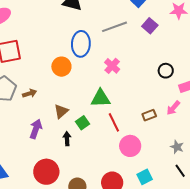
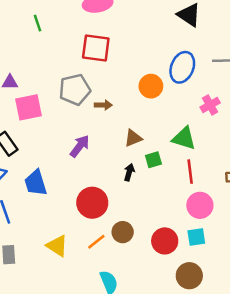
purple arrow: (36, 129) -> (80, 146), moved
cyan square: (145, 177) -> (196, 237), moved

